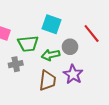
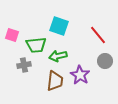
gray circle: (70, 47) -> (105, 61), moved

